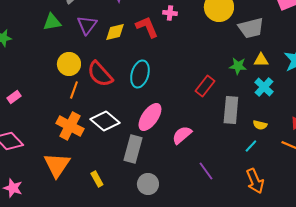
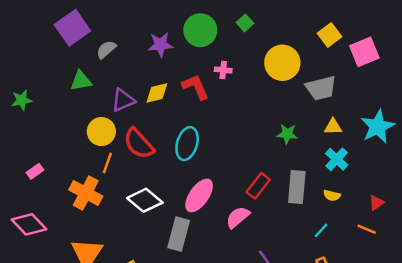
purple triangle: (87, 25) -> (123, 100), moved, turned 30
green star: (238, 66) -> (287, 134), moved
red rectangle: (205, 86) -> (258, 186), moved
yellow semicircle: (260, 125) -> (332, 195), moved
orange cross: (70, 126) -> (86, 193), moved

